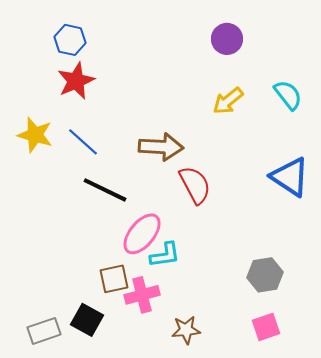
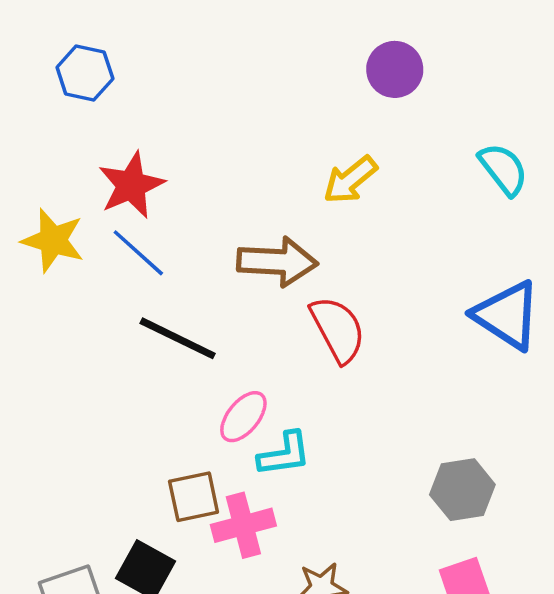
blue hexagon: (70, 40) -> (85, 73), moved
red star: (76, 81) -> (131, 185), moved
yellow arrow: (228, 101) -> (350, 180), moved
pink ellipse: (142, 234) -> (243, 417), size x0.7

